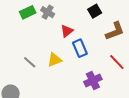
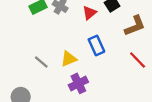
red triangle: (67, 31) -> (89, 13), moved
purple cross: (93, 80) -> (78, 83), moved

